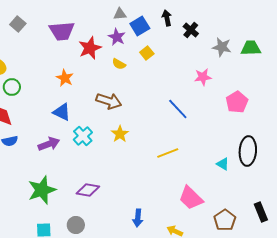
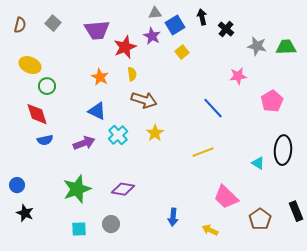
yellow semicircle: (119, 64) -> (132, 74), moved, turned -128

